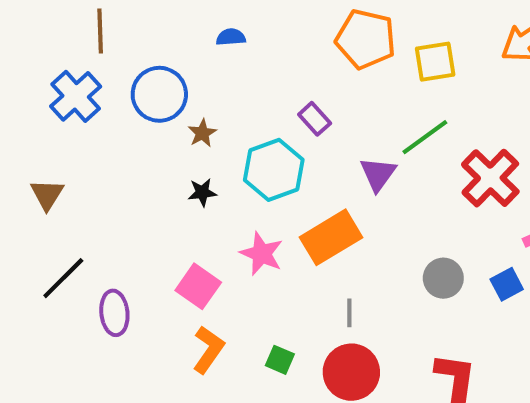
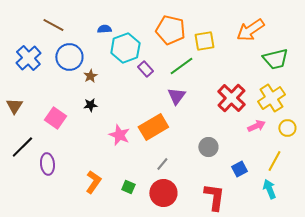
brown line: (100, 31) -> (53, 25), moved, turned -60
green line: (425, 137) -> (181, 66), moved
cyan hexagon: (274, 170) -> (125, 48), moved
blue square: (507, 284) -> (239, 169), moved
pink square: (198, 286) -> (55, 118), moved
gray line: (349, 313) -> (162, 164), turned 40

